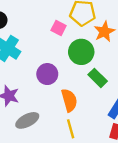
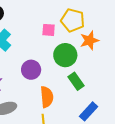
pink square: (59, 28) -> (49, 30), turned -32

